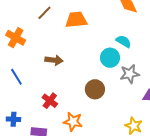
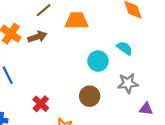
cyan circle: (110, 58) -> (98, 61), moved
brown arrow: (54, 60) -> (37, 37), moved, turned -30

